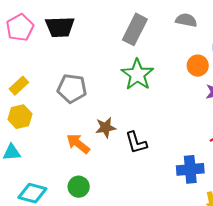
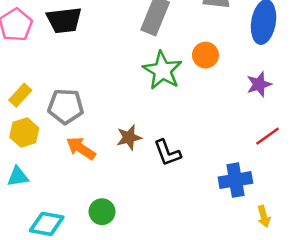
orange circle: (198, 66) -> (205, 55), moved
gray pentagon: (72, 88) -> (66, 106), moved
orange arrow: (78, 144) -> (81, 148), moved

